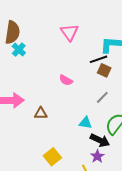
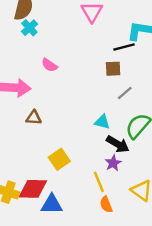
brown square: (104, 70) -> (113, 69), moved, turned -32
pink semicircle: (66, 80) -> (49, 65), moved
brown triangle: (41, 113) -> (34, 118), moved

